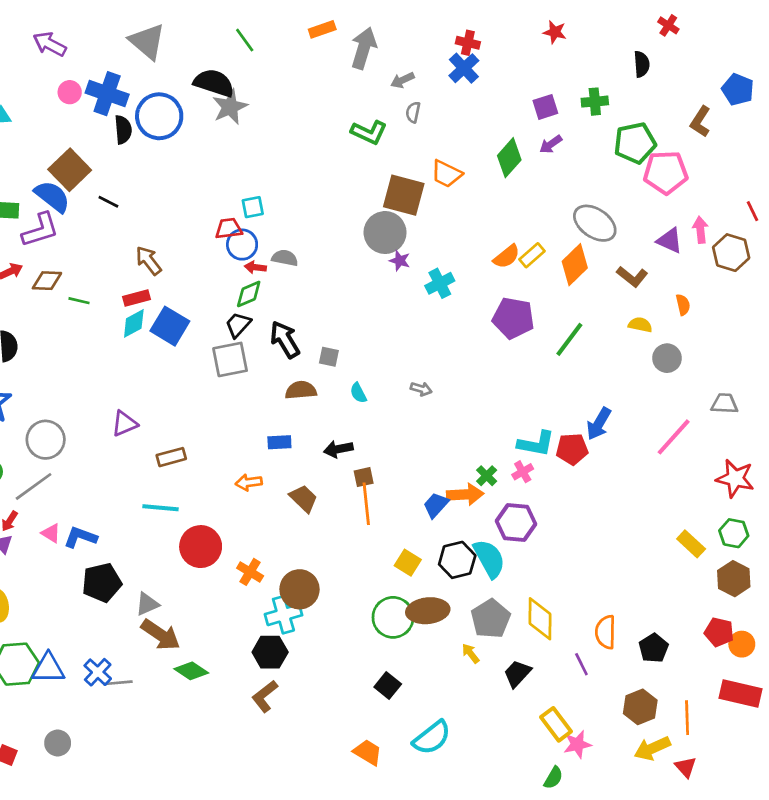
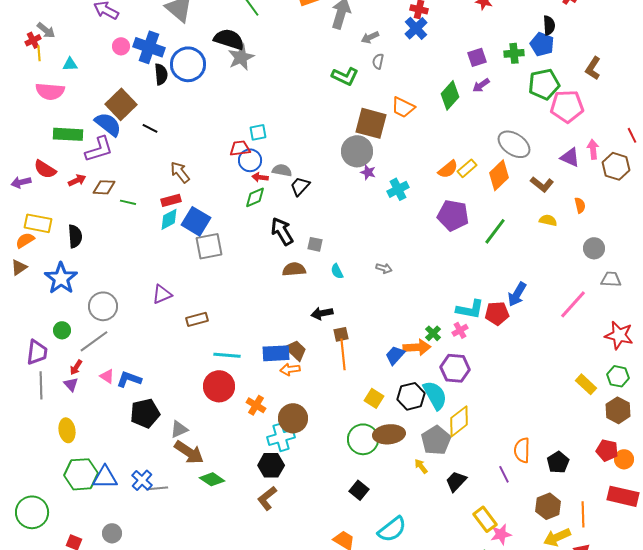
blue pentagon: (738, 90) -> (542, 44), moved
black trapezoid: (238, 325) -> (300, 186), moved
gray circle: (667, 358) -> (594, 248), moved
gray square: (230, 359) -> (209, 246), moved
blue rectangle: (279, 442) -> (276, 353), moved, size x1.5
orange arrow: (249, 482) -> (290, 369), moved
cyan line: (161, 508) -> (227, 355), moved
yellow diamond: (540, 619) -> (459, 421), moved, turned 52

